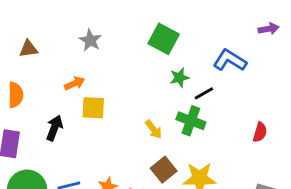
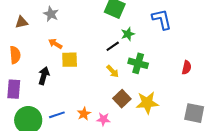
gray star: (90, 40) -> (51, 14), moved
blue L-shape: (230, 60) -> (162, 19), turned 50
orange arrow: (75, 83) -> (55, 44), turned -120
black line: (204, 93) -> (113, 46), moved

